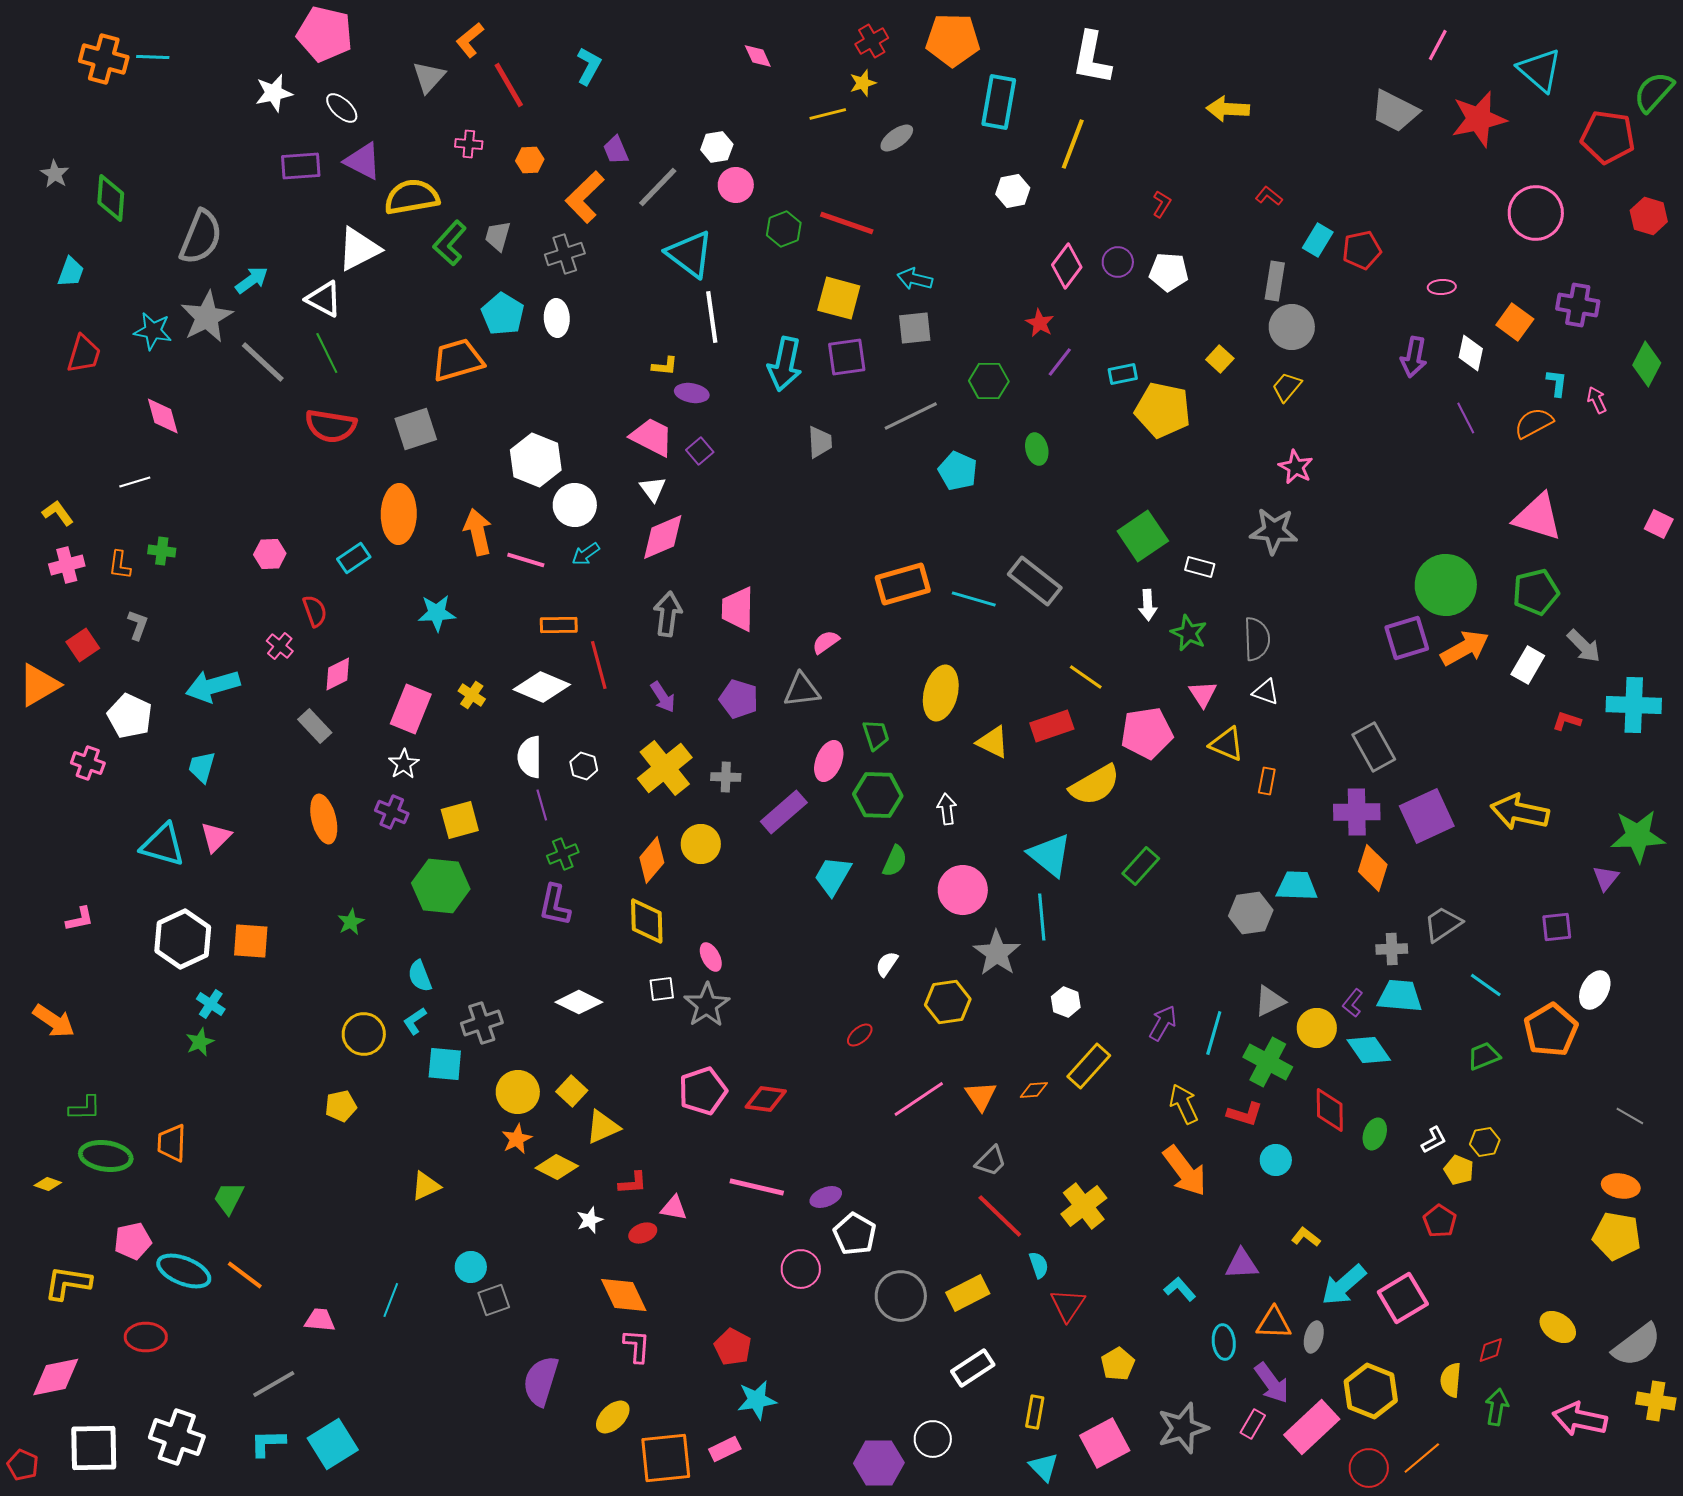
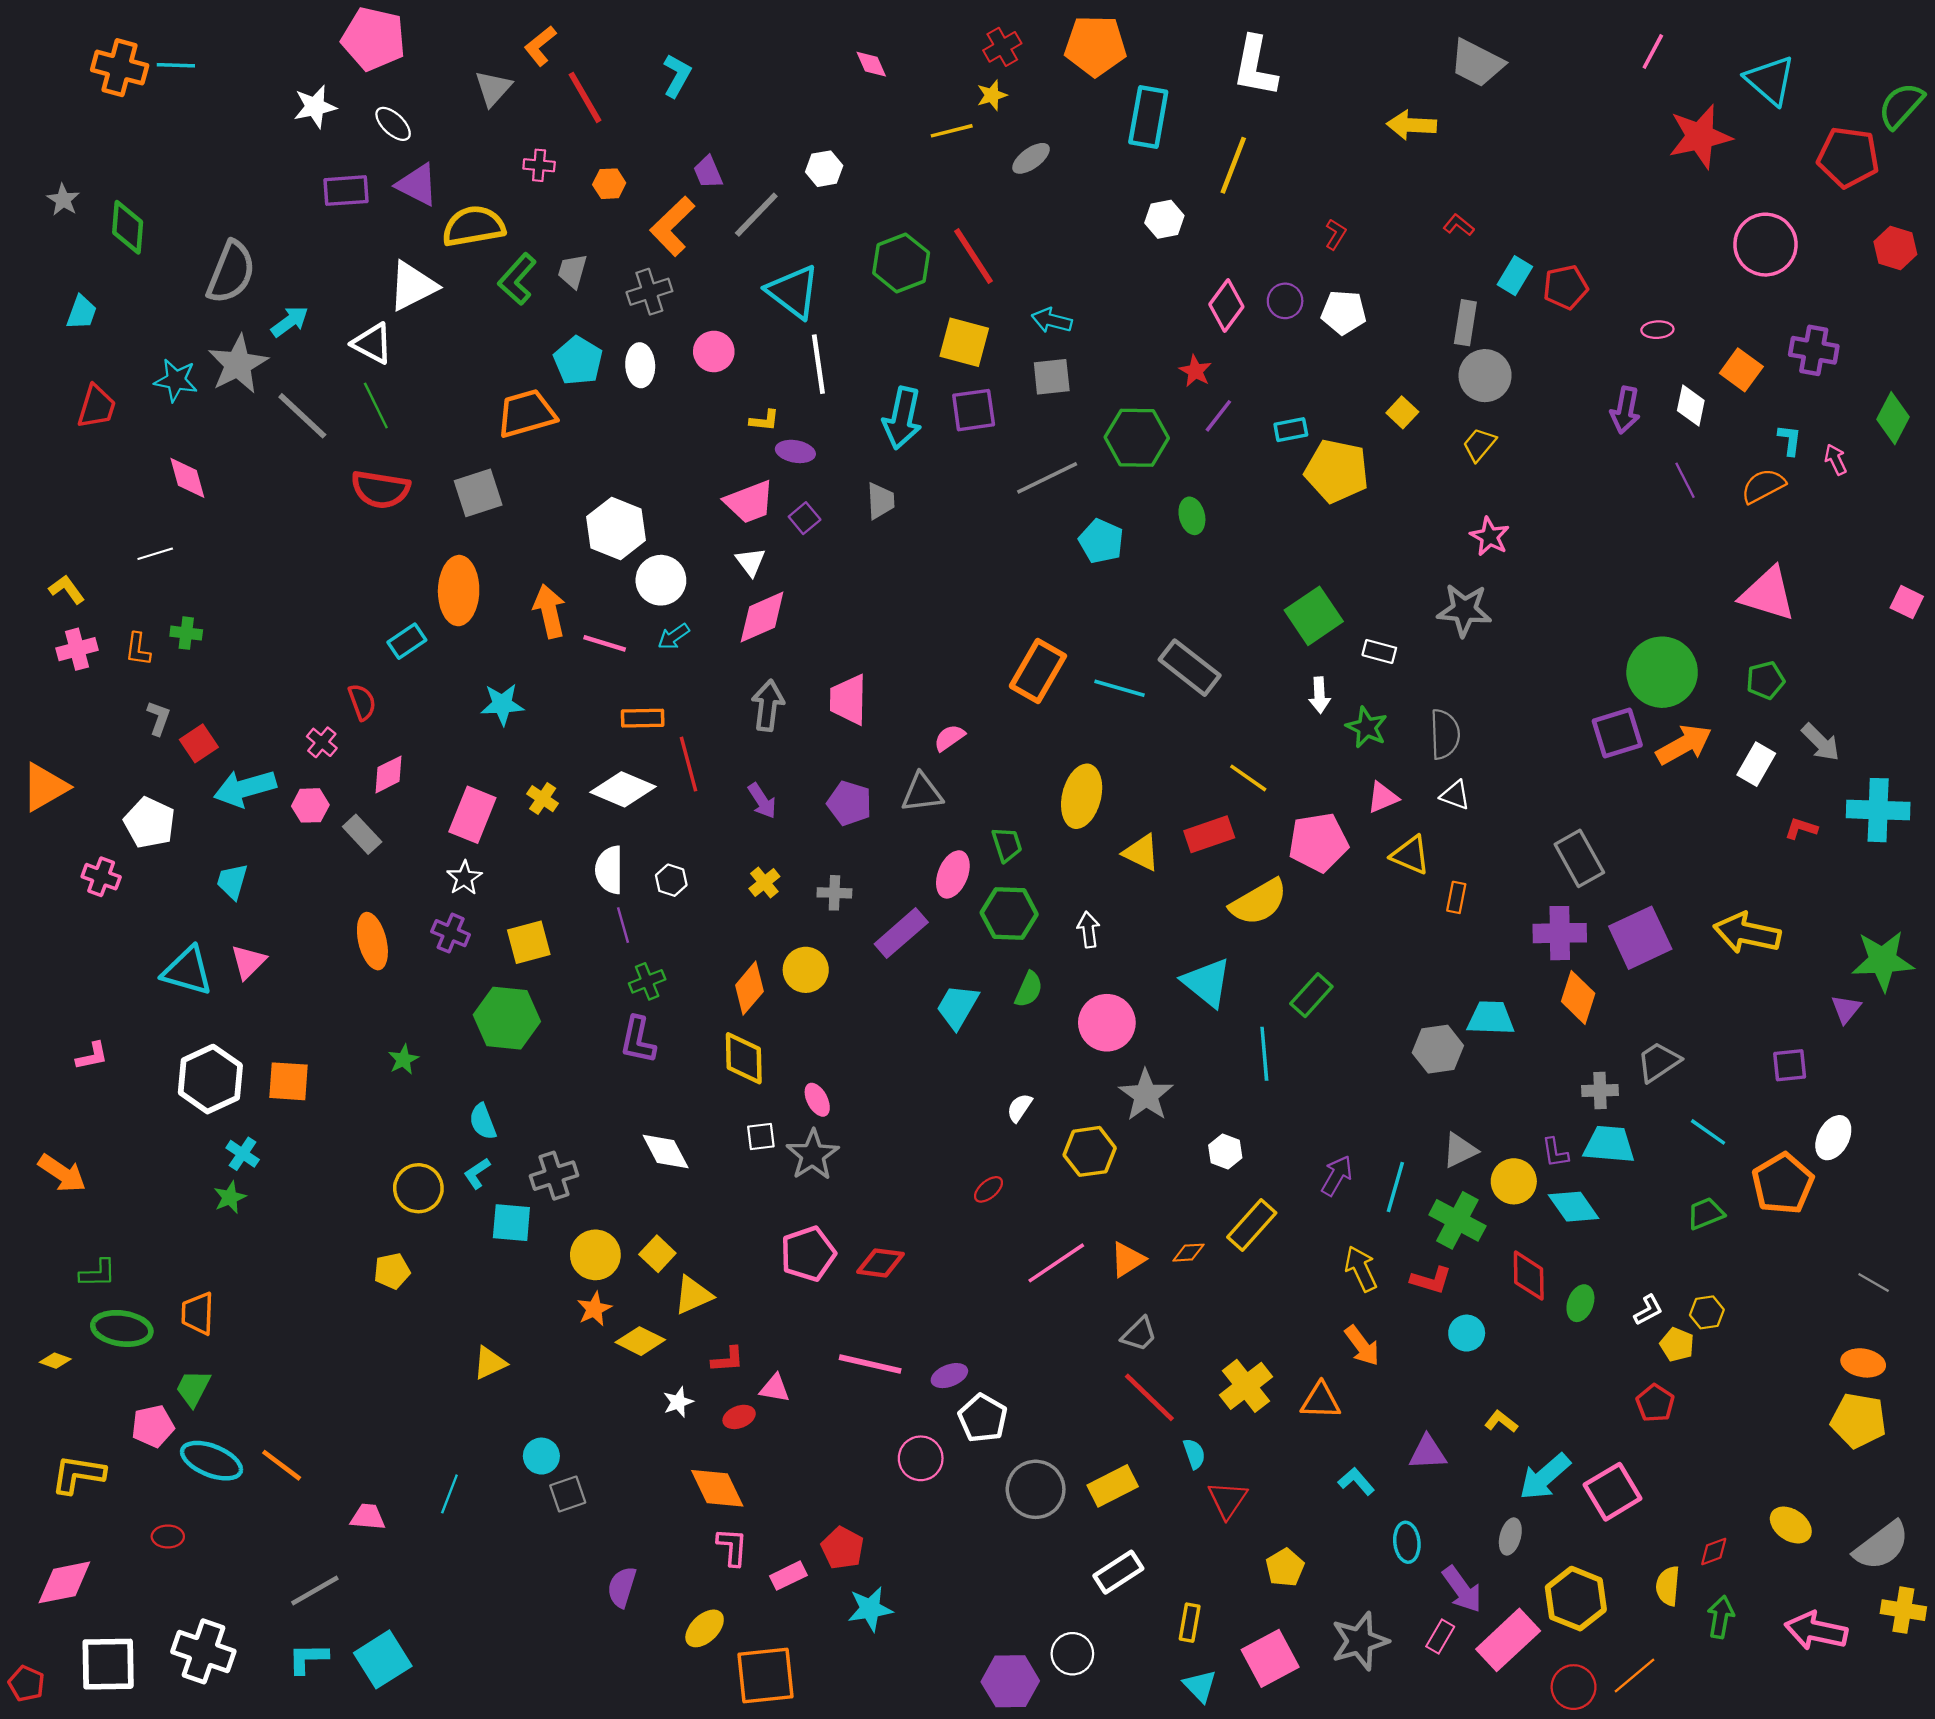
gray trapezoid: (1395, 111) -> (1477, 63), moved
pink circle: (736, 185) -> (714, 351), moved
red line: (847, 223) -> (974, 256), turned 38
green hexagon: (784, 229) -> (901, 263), size x1.4
green hexagon: (989, 381) -> (1137, 438), size x1.4
pink trapezoid: (652, 437) -> (749, 502), turned 132
gray trapezoid: (820, 442) -> (880, 501), moved
pink hexagon: (270, 554) -> (310, 805), moved
orange rectangle: (903, 584) -> (1038, 671), turned -44
green pentagon: (1536, 592) -> (1765, 680), size x0.7
red square: (83, 645) -> (199, 743), moved
pink triangle: (1203, 694) -> (1383, 797), turned 40
yellow cross: (665, 768) -> (764, 882), size x0.5
cyan line: (1042, 917) -> (1264, 1054), moved
white diamond: (579, 1002) -> (666, 1151), turned 36
purple L-shape: (1353, 1003) -> (1555, 1153), turned -48
orange triangle: (981, 1096) -> (1128, 1259), turned 32
orange arrow: (1185, 1171) -> (1362, 1346), size x0.7
green trapezoid: (229, 1198) -> (193, 1388), moved
orange triangle: (1274, 1323) -> (1321, 1401), moved
red ellipse: (146, 1337) -> (168, 1536), size x0.7
purple semicircle: (541, 1381) -> (622, 1587), size x0.7
pink rectangle: (725, 1449) -> (788, 1576), moved

